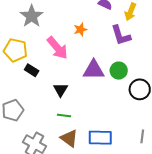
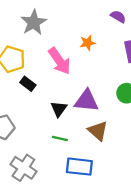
purple triangle: (94, 70) -> (86, 101), moved
brown triangle: (69, 138) -> (98, 131), moved
blue rectangle: (100, 138) -> (79, 167), moved

